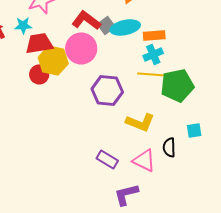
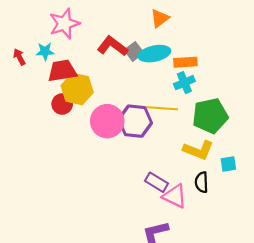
pink circle: (81, 48) -> (107, 121), moved
yellow line: (152, 74) -> (162, 108), moved
yellow L-shape: (140, 122) -> (198, 150), moved
purple rectangle: (107, 159) -> (157, 182), moved

